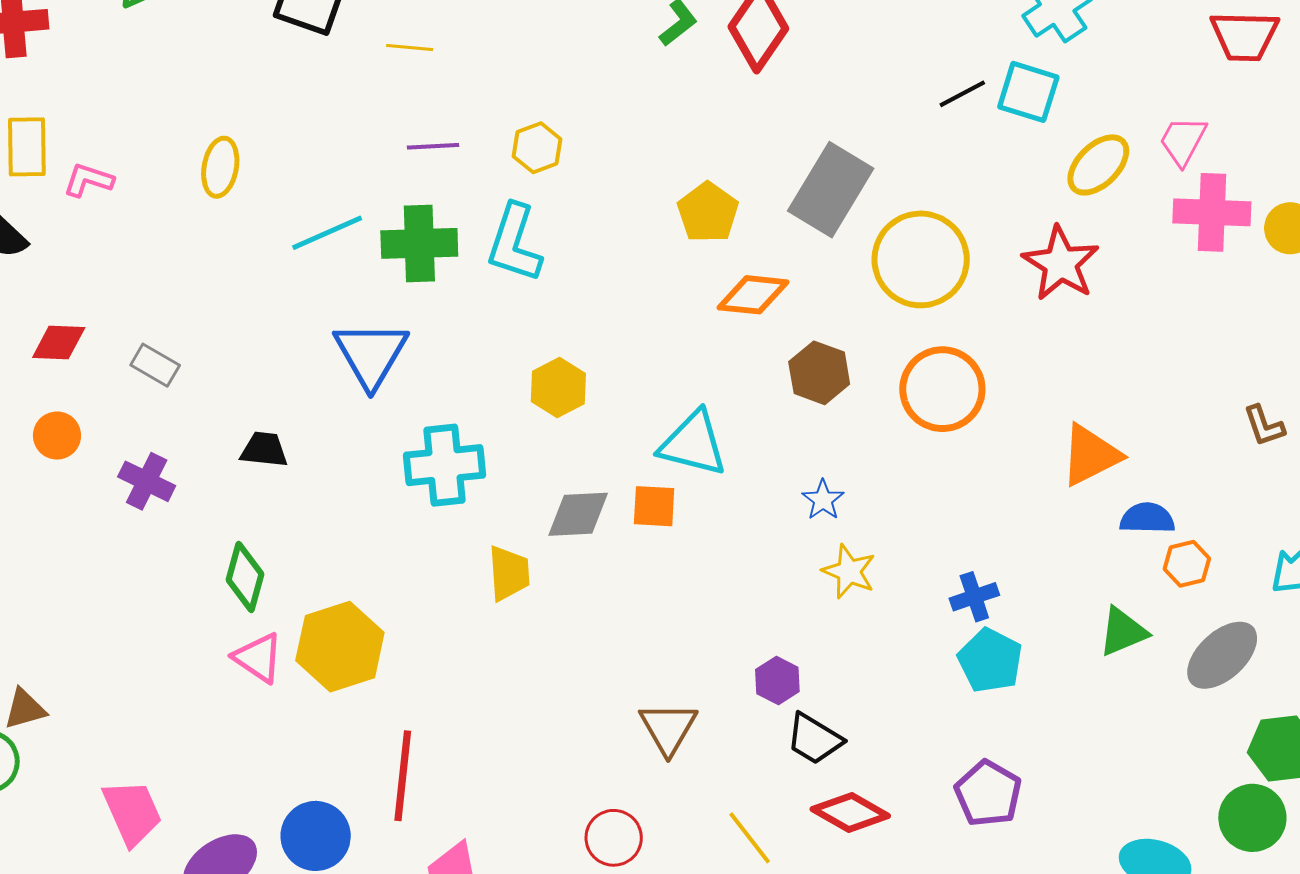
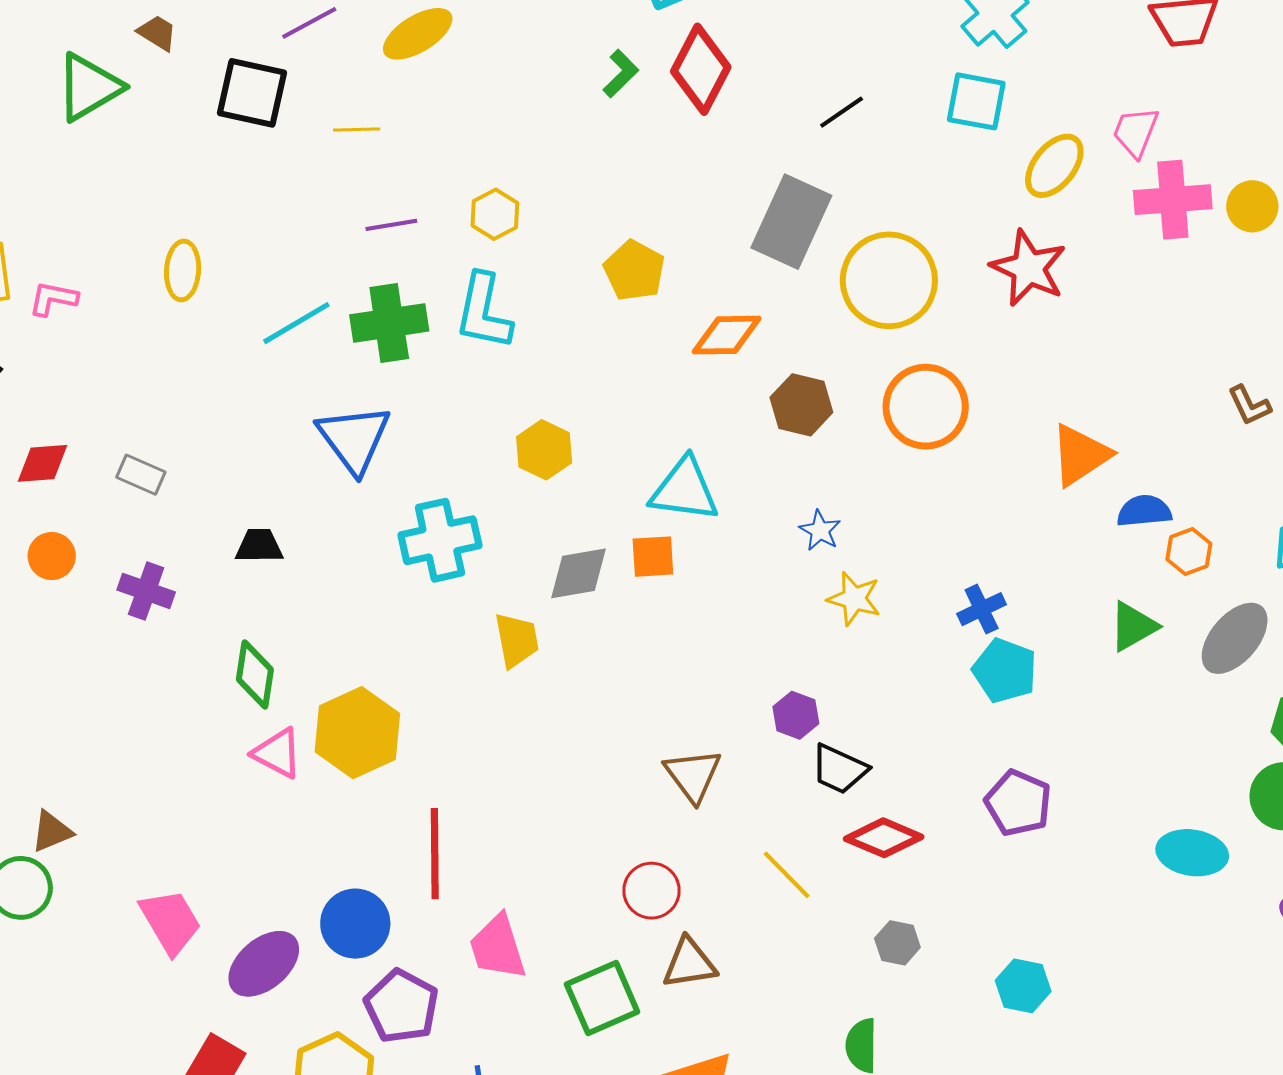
black line: (962, 94) -> (842, 112), moved
yellow pentagon: (708, 212) -> (634, 271), moved

